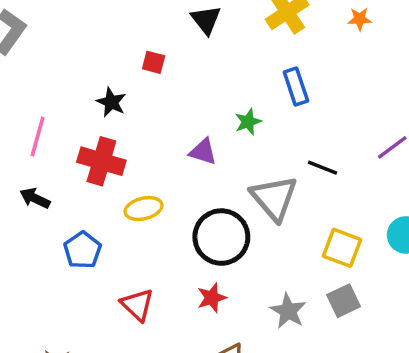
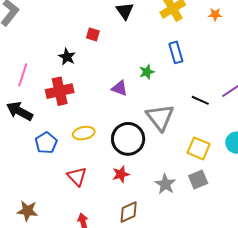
red cross: (101, 161) -> (60, 91), turned -32
black line: (322, 168) -> (200, 100), moved
black arrow: (35, 198) -> (20, 111), size x1.5
yellow ellipse: (143, 209) -> (84, 133), moved

